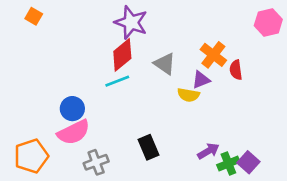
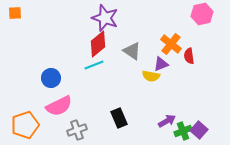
orange square: (34, 16) -> (15, 13), moved, turned -32
pink hexagon: (268, 22) -> (202, 14), moved
blue circle: (72, 109) -> (51, 78), moved

